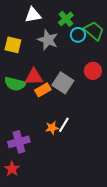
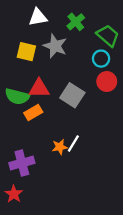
cyan circle: (78, 35) -> (101, 59), moved
yellow square: (13, 45) -> (26, 52), moved
orange rectangle: (43, 90) -> (33, 112), moved

